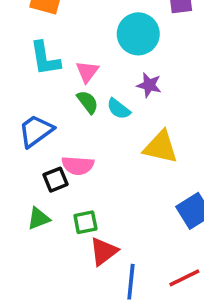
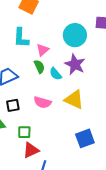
purple star: (149, 85) -> (75, 64), size x1.5
pink semicircle: (78, 165) -> (42, 102), moved

